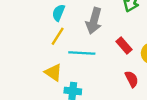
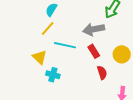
gray arrow: (94, 21) -> (94, 29), moved, turned 55
red rectangle: (124, 46) -> (94, 51), moved

